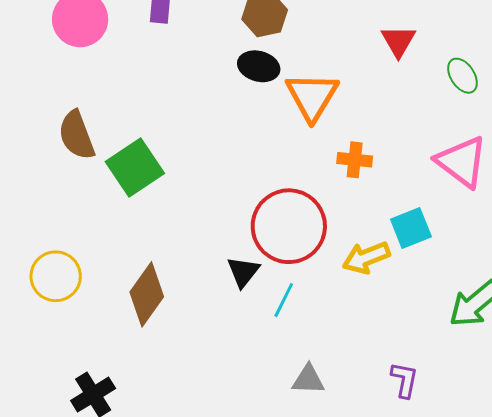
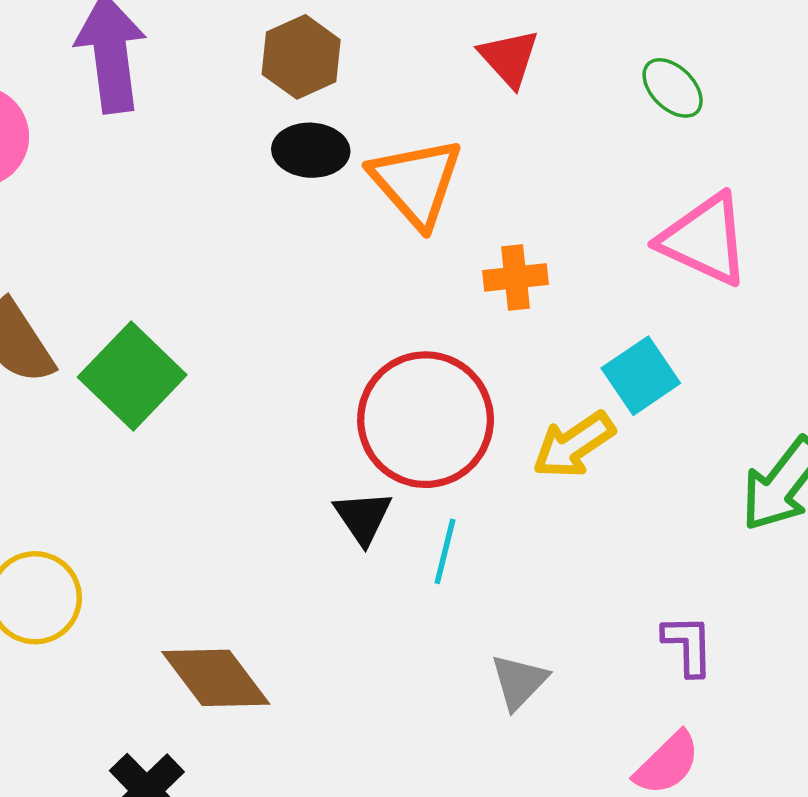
red triangle: (398, 41) -> (509, 58), moved
brown diamond: (147, 294) -> (216, 678), moved, turned -60
gray triangle: (308, 380) -> (519, 682), turned -36

